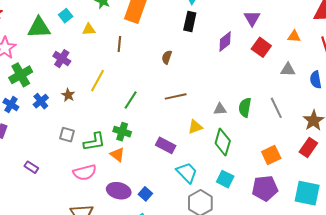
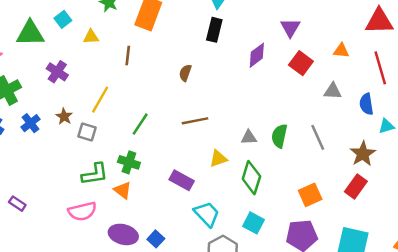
gray square: (67, 135) -> (87, 132), moved

